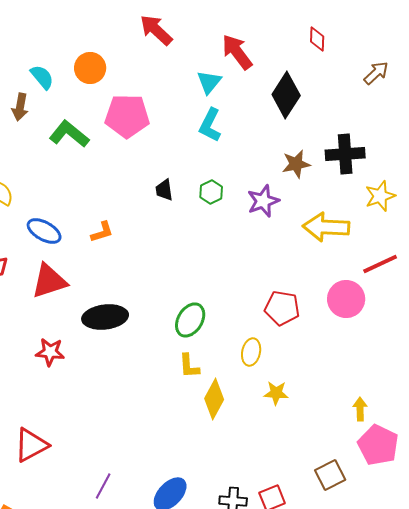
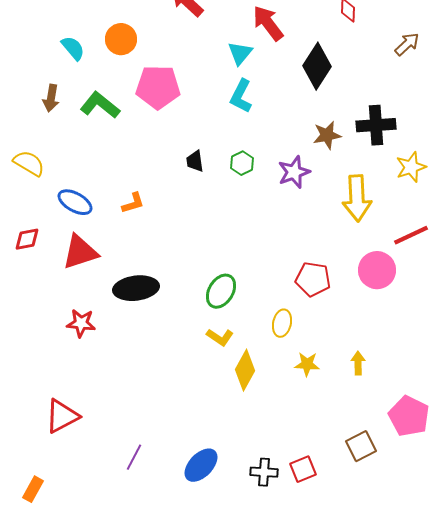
brown arrow: (20, 107) -> (51, 98), moved
yellow arrow: (326, 227) -> (357, 198), turned -96
yellow L-shape: (189, 366) -> (220, 337), turned -52
yellow arrow: (360, 409) -> (358, 363), moved

